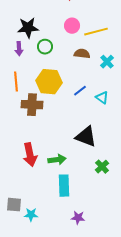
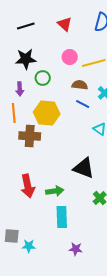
purple arrow: (19, 49) -> (20, 89), moved
blue line: (80, 91) -> (83, 104), moved, turned 64

